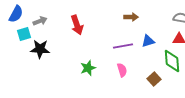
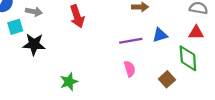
gray arrow: (40, 21) -> (34, 12), turned 32
green star: (88, 68) -> (69, 82), moved

